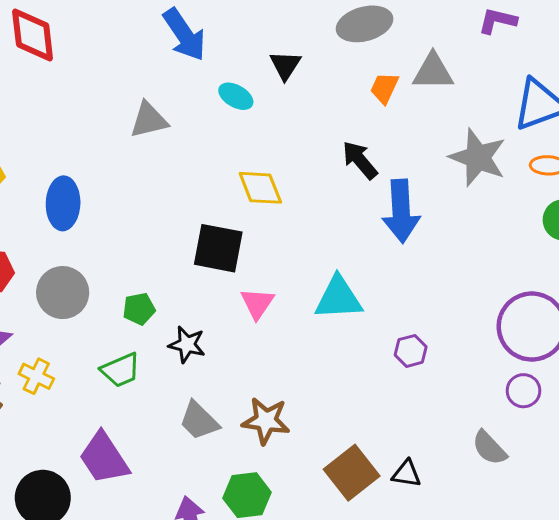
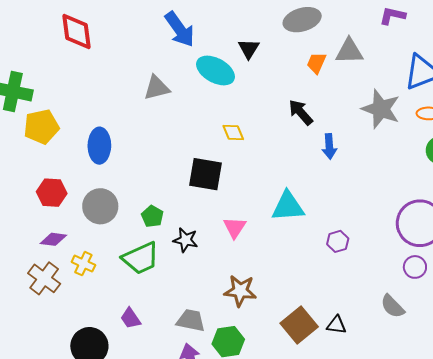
cyan ellipse: (236, 96) -> (215, 70), size x1.6
yellow diamond: (260, 188) -> (233, 132), size x0.7
blue arrow: (401, 211) -> (329, 146), size x0.6
pink triangle: (257, 303) -> (235, 227), moved
green pentagon: (139, 309) -> (152, 216), turned -30
green trapezoid: (121, 370) -> (141, 258), size x1.4
gray trapezoid: (199, 421) -> (191, 320), moved, turned 148
purple trapezoid: (104, 458) -> (131, 318), size x0.6

